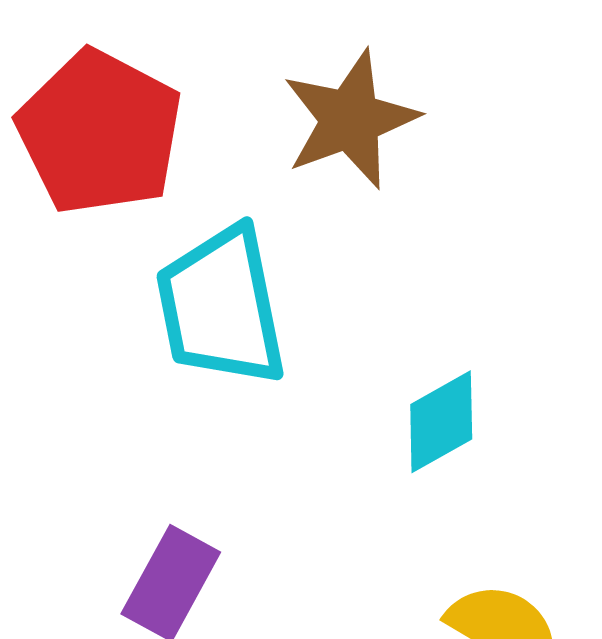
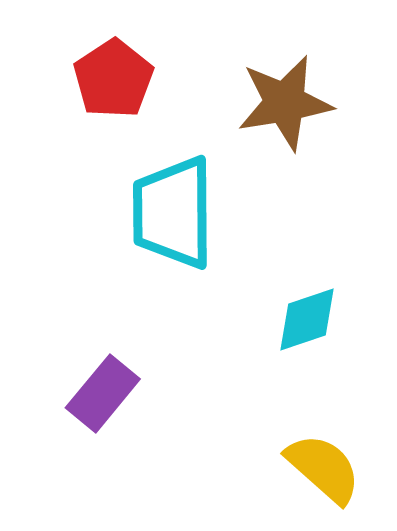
red pentagon: (100, 132) -> (113, 79), size x0.7

